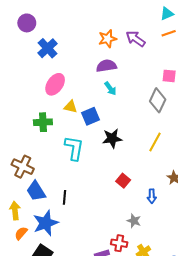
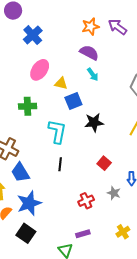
purple semicircle: (106, 66) -> (89, 53), turned 36
yellow triangle: (70, 107) -> (61, 83), moved
black line: (64, 197) -> (60, 164), moved
gray star: (134, 221) -> (114, 193), moved
red cross: (119, 243) -> (86, 201), moved, turned -35

